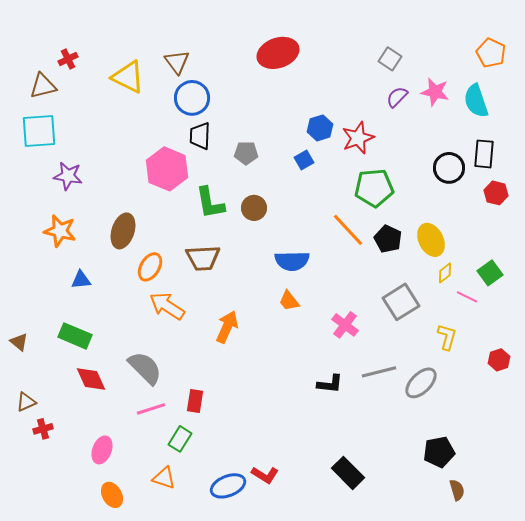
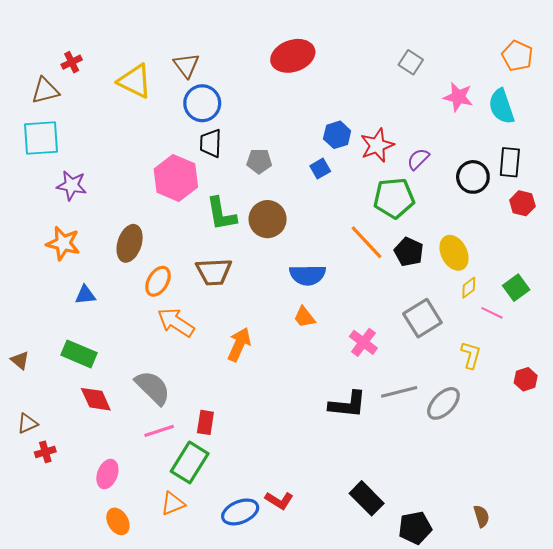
purple semicircle: (397, 97) -> (418, 159), moved
brown circle: (254, 208) -> (268, 219), size x1.4
black L-shape: (330, 384) -> (348, 405), size x1.4
green rectangle: (180, 439) -> (190, 462), size x1.5
black pentagon: (439, 452) -> (415, 528), moved
orange triangle: (164, 478) -> (173, 504), turned -40

